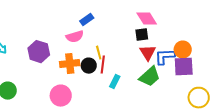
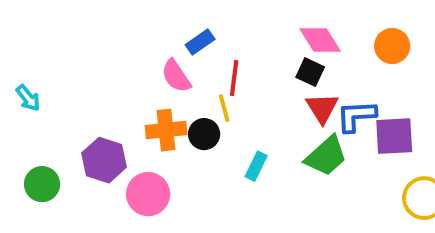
black square: (142, 35) -> (310, 72), turned 32
pink semicircle: (75, 37) -> (176, 76), turned 72
orange circle: (183, 50) -> (392, 46), moved
purple hexagon: (39, 52) -> (104, 160), moved
red line: (103, 65) -> (234, 78), moved

